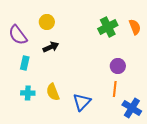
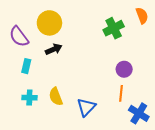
yellow circle: (47, 22) -> (49, 23), size x1.5
orange semicircle: (135, 27) -> (142, 16), moved

